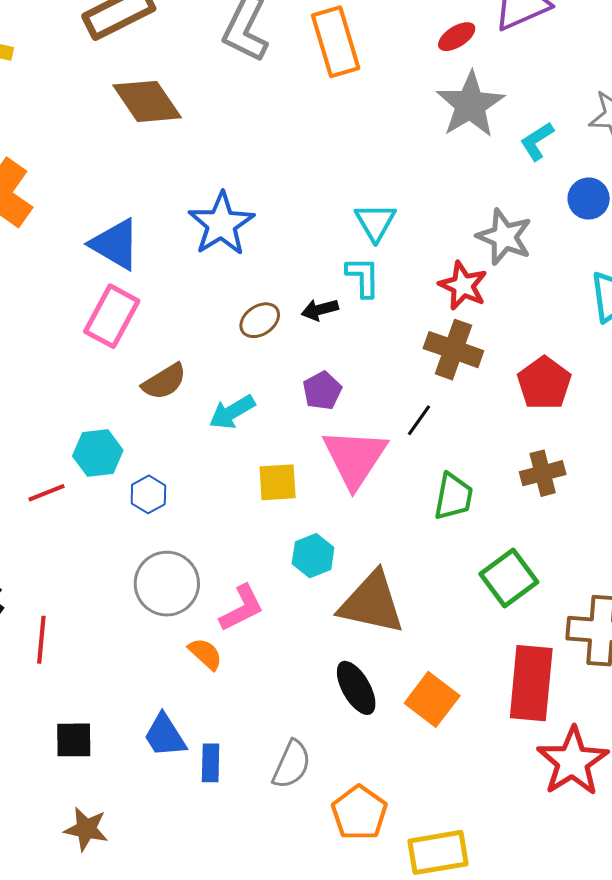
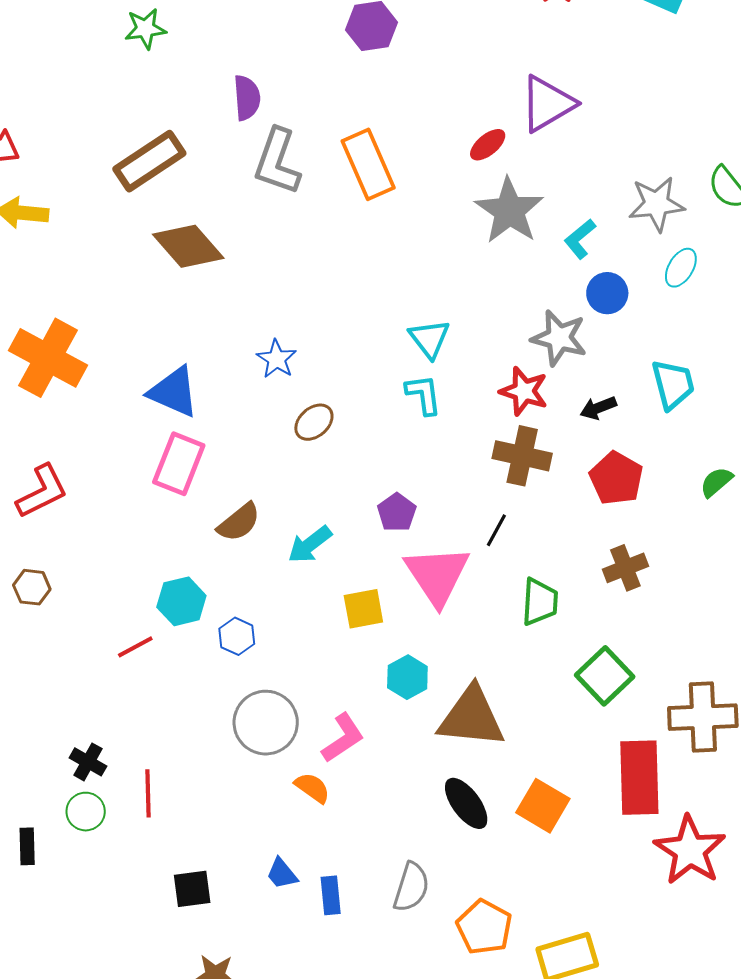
blue circle: (589, 199) -> (607, 293), moved
blue star: (221, 224) -> (277, 359), size x0.6
black arrow: (320, 310) -> (598, 408), moved
brown ellipse: (260, 320) -> (314, 422), moved
blue trapezoid: (165, 736) -> (282, 874), size x0.7

